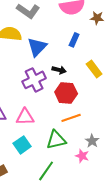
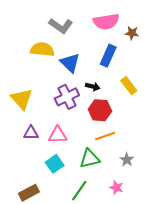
blue rectangle: (74, 40) -> (108, 56), size x1.5
blue triangle: (37, 47) -> (70, 63), turned -30
pink star: (82, 156) -> (116, 188), moved

